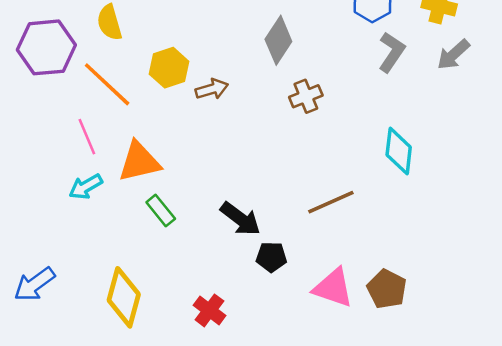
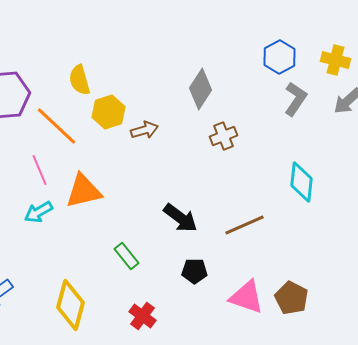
yellow semicircle: (109, 22) -> (80, 80), moved
green rectangle: (161, 210) -> (126, 256), moved
black arrow: (240, 219) -> (180, 218), moved

